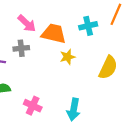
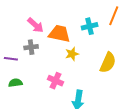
pink cross: (33, 106) -> (55, 81), moved

